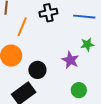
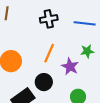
orange line: (22, 27) -> (49, 53), moved
black circle: (37, 70) -> (44, 82), moved

